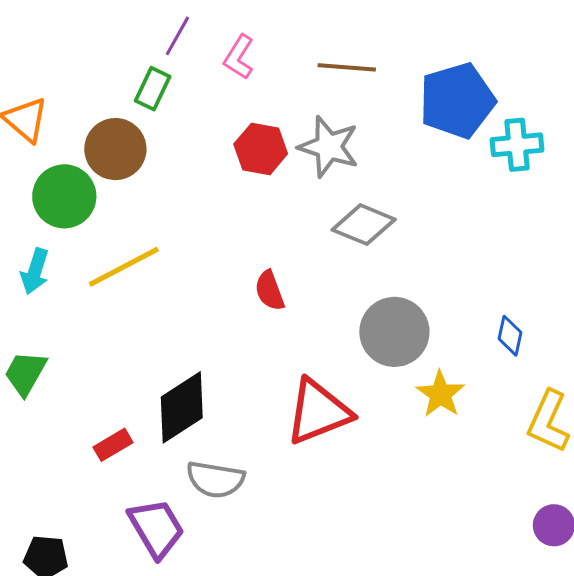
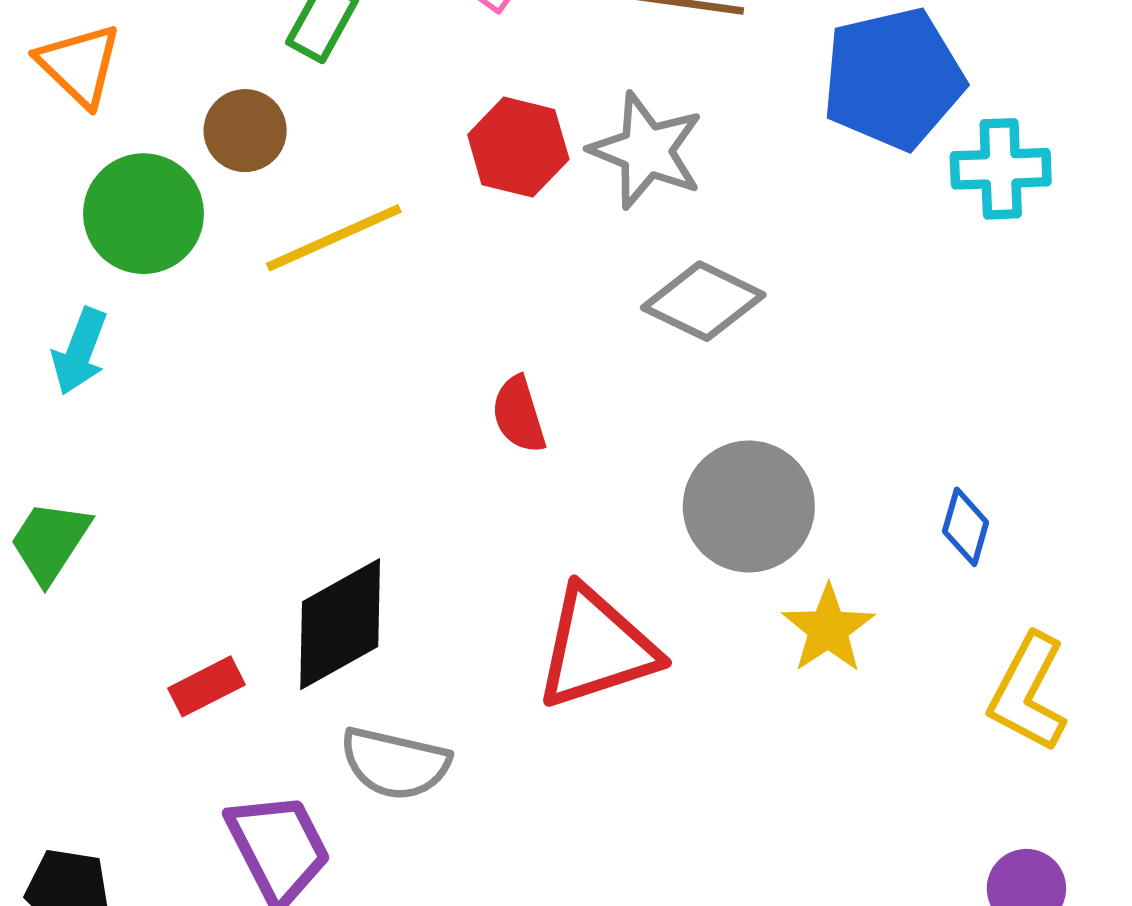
brown circle: (115, 149) -> (245, 131), size x0.7
yellow line: (124, 267) -> (334, 238), moved

